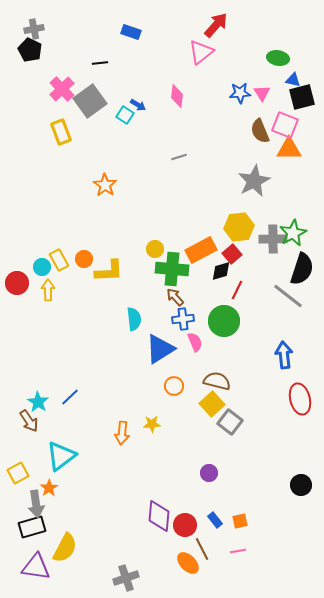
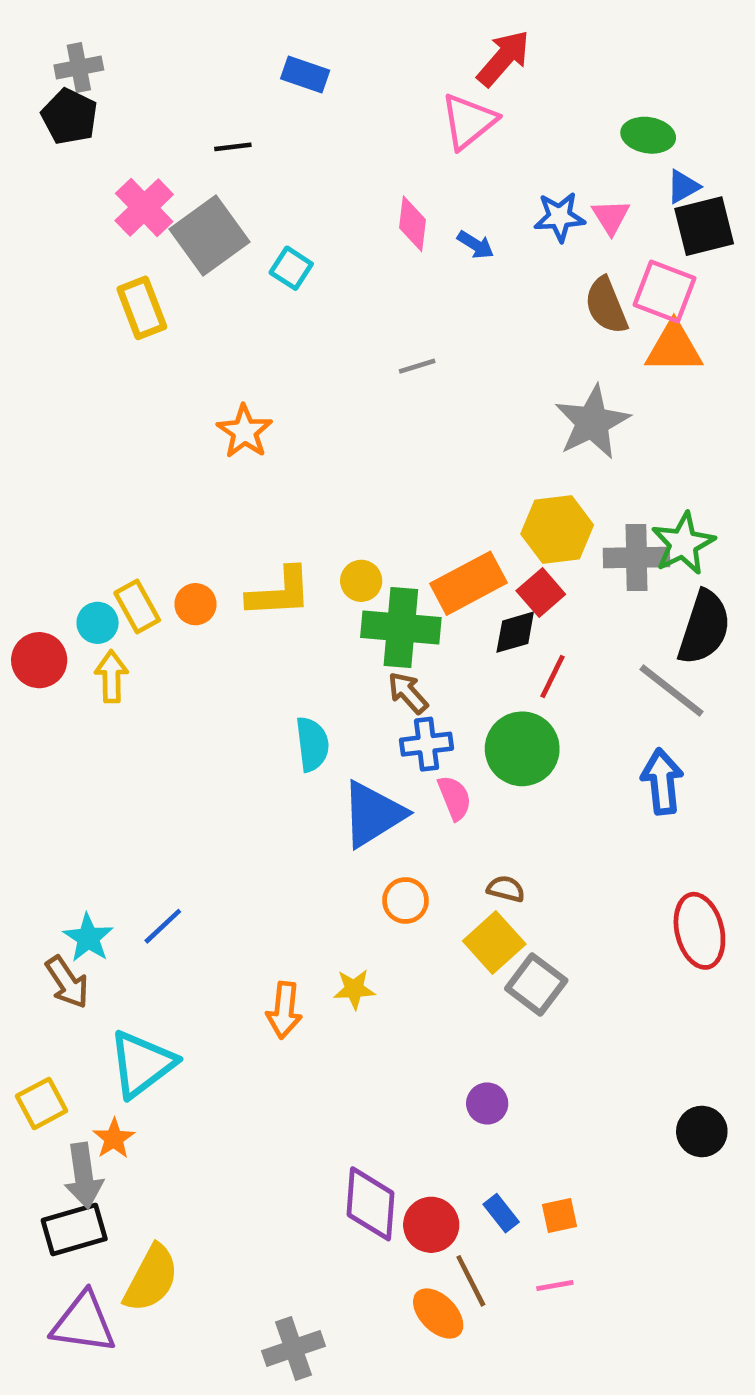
blue triangle: (293, 80) -> (683, 187), turned -42
blue arrow: (138, 105) -> (475, 245), moved
yellow L-shape: (109, 271) -> (280, 593), moved
blue arrow: (284, 355) -> (662, 781), moved
brown semicircle: (217, 381) -> (506, 889), size x0.6

